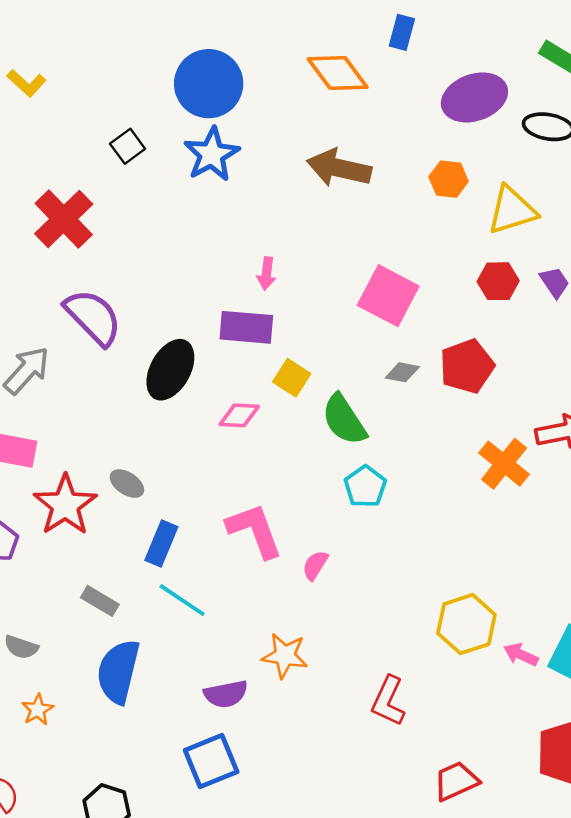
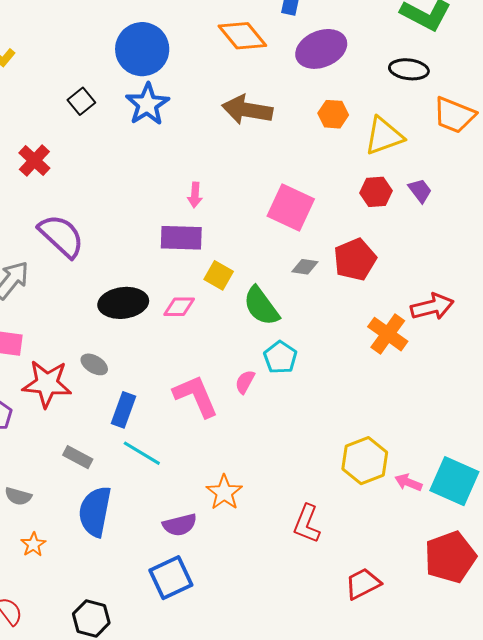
purple ellipse: (474, 97) -> (321, 49), moved
red cross: (64, 219) -> (34, 160), size x0.7
black ellipse: (170, 370) -> (123, 303), moved, turned 57
red star: (65, 505) -> (47, 384), turned -30
pink semicircle: (315, 565) -> (245, 382), moved
orange star: (285, 656) -> (224, 492), turned 30

